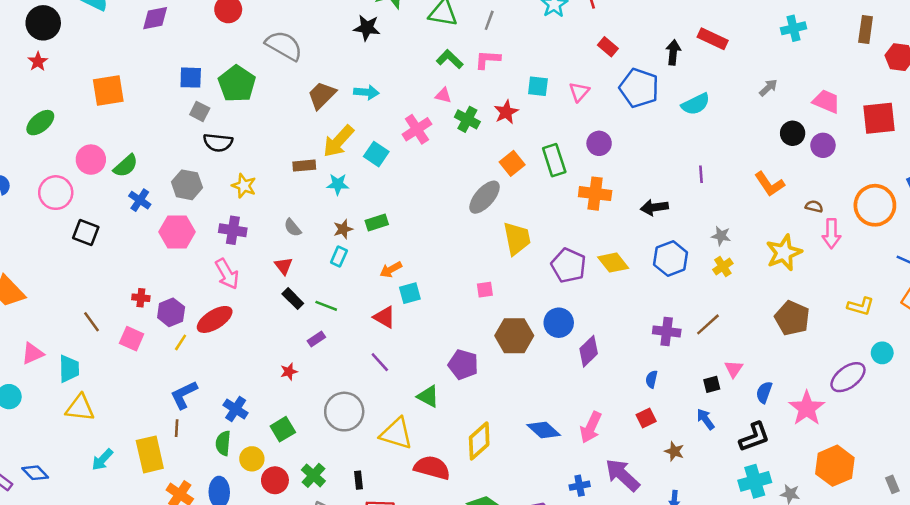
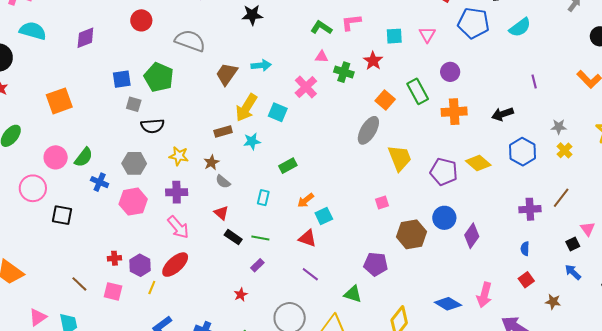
brown star: (343, 229) -> (211, 162), moved

